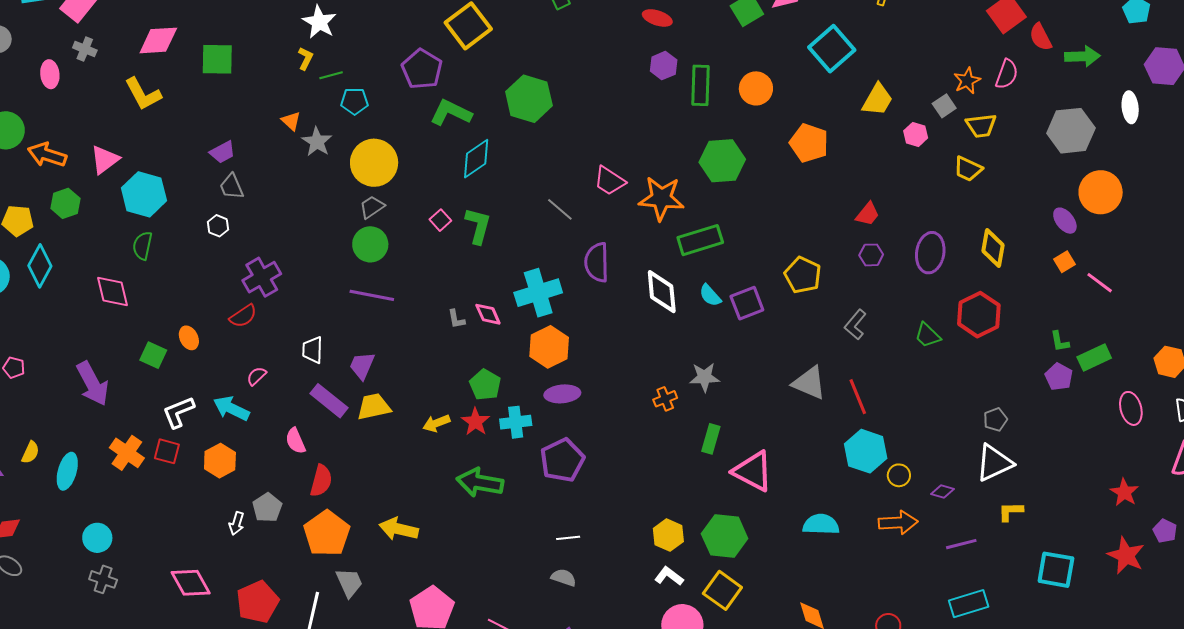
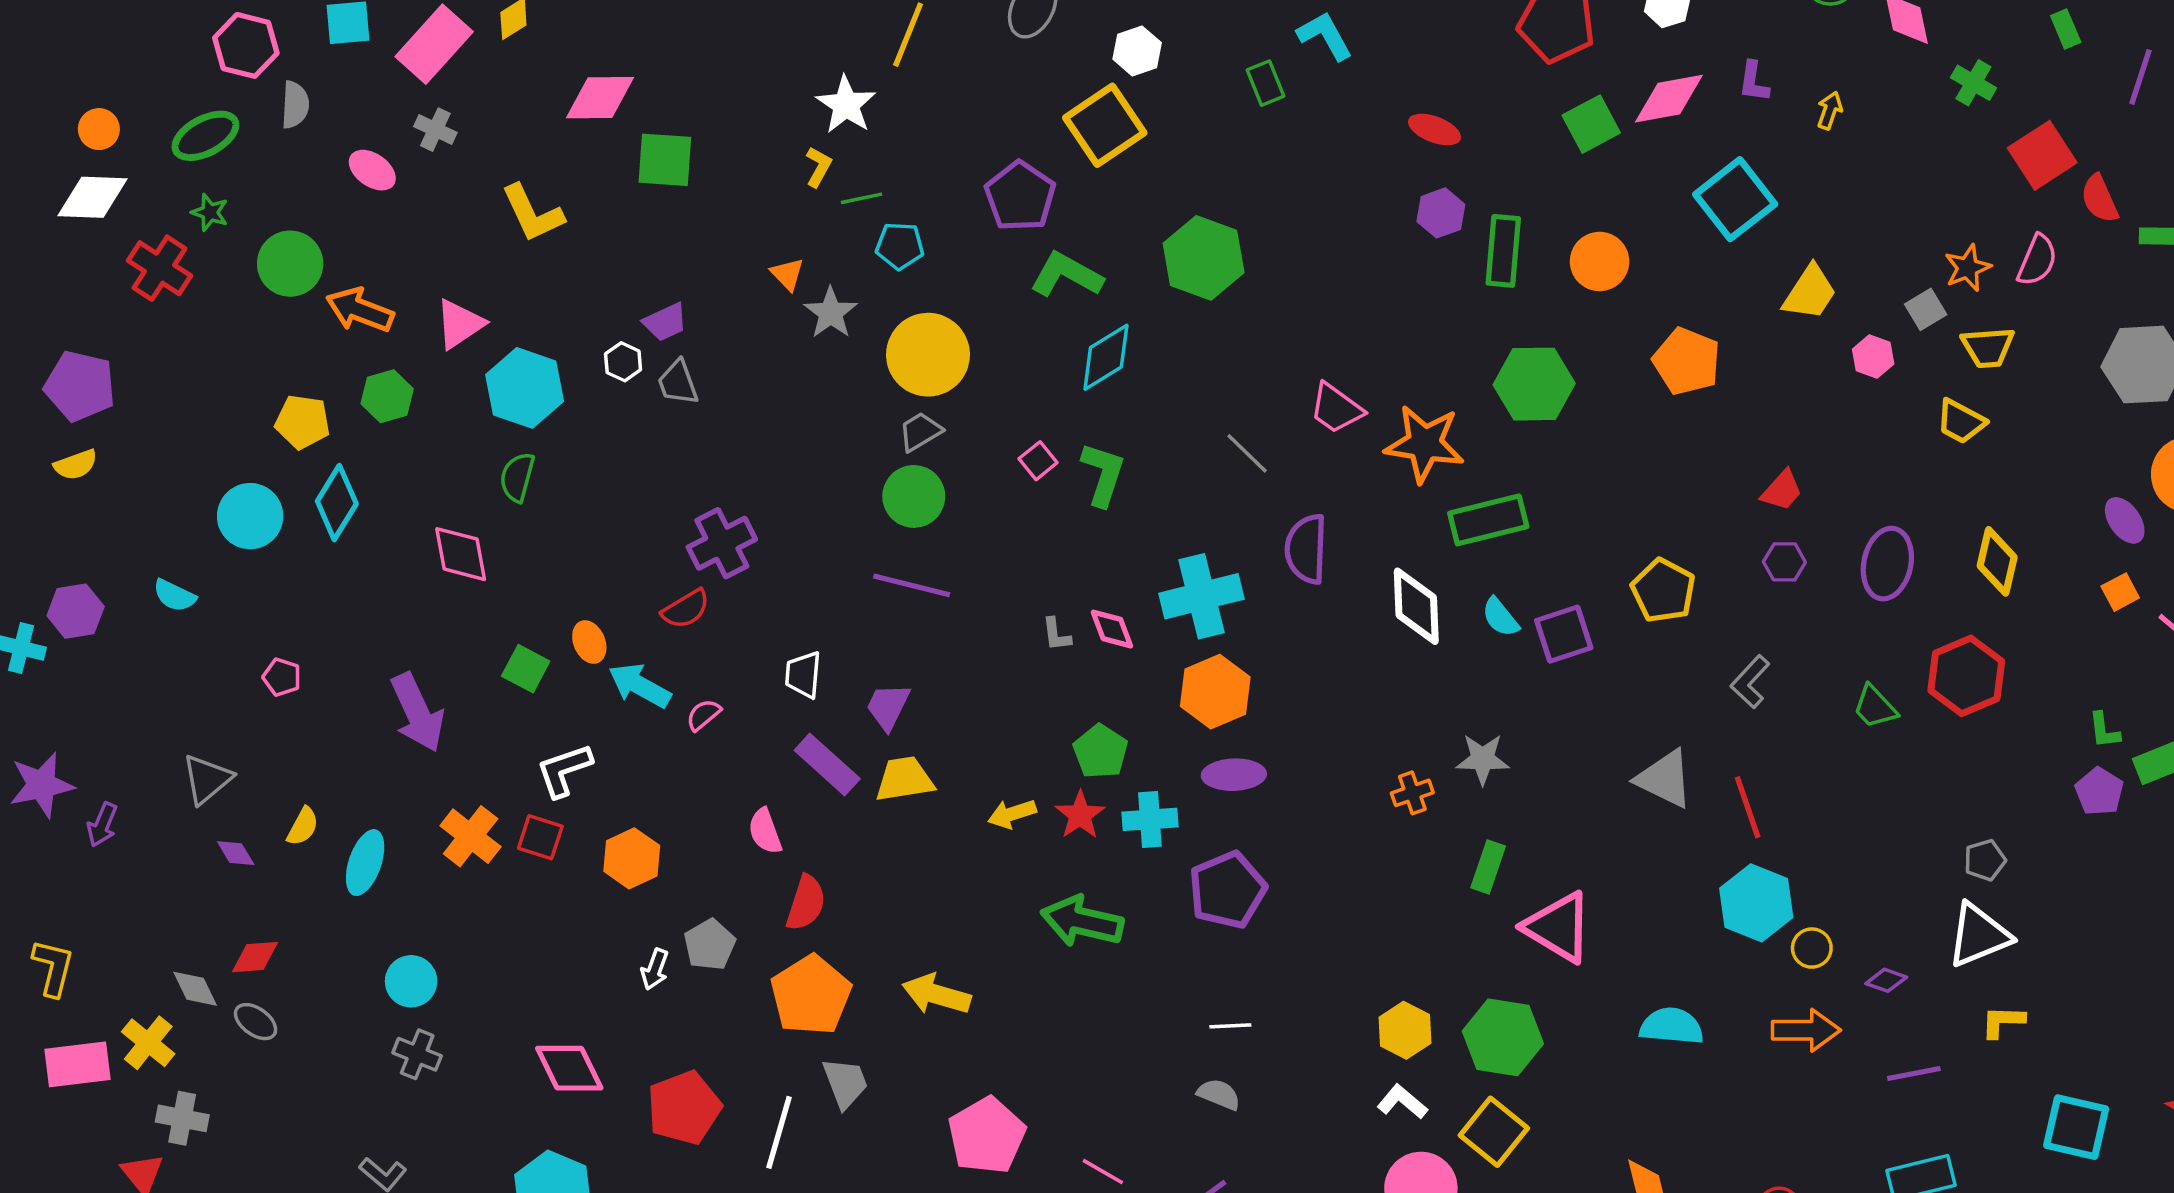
pink diamond: (158, 40) -> (600, 98), moved
pink ellipse: (50, 74) -> (372, 170), turned -52
white hexagon: (218, 226) -> (623, 362), moved
cyan arrow: (231, 408) -> (640, 686), moved

